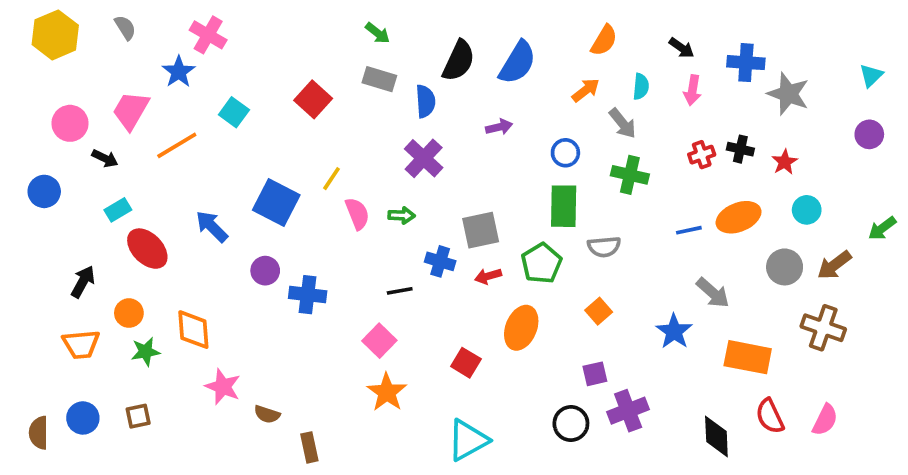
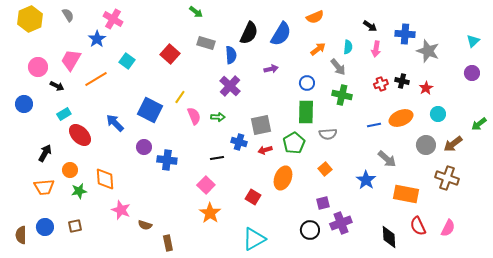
green arrow: (378, 33) -> (196, 12), moved
orange semicircle: (604, 40) -> (315, 17), moved, turned 36

